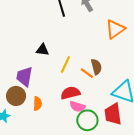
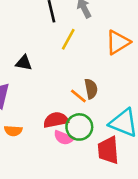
yellow line: (65, 65) -> (68, 39), moved
orange semicircle: (38, 104) -> (13, 131), turned 88
green circle: (87, 120) -> (79, 127), moved

